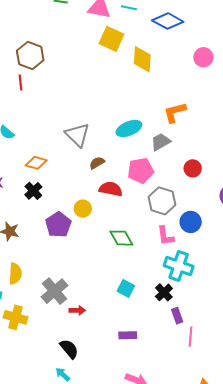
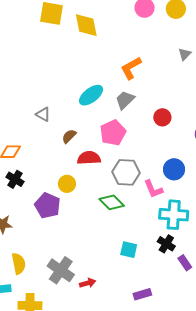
gray triangle: (77, 135) -> (43, 114), size x0.6
gray hexagon: (162, 201) -> (126, 172), moved

